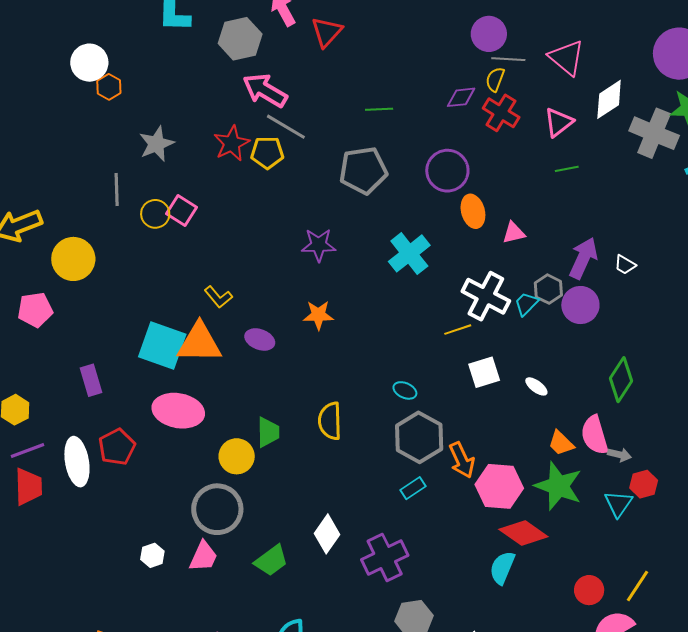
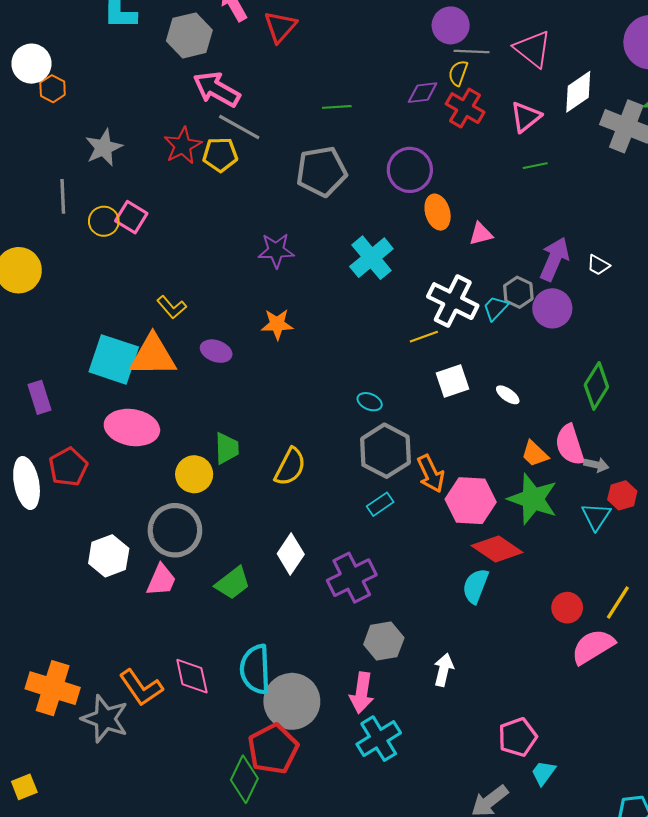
yellow semicircle: (330, 421) -> (290, 467), moved, turned -150
white hexagon: (152, 555) -> (109, 556), moved, size x1.6

